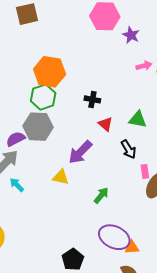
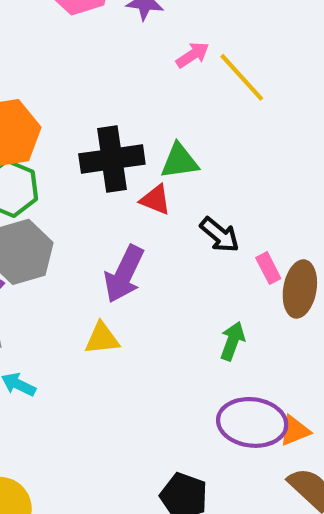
black cross: (92, 99) -> (112, 159), size x1.8
green triangle: (138, 119) -> (179, 161), moved
green arrow: (101, 195) -> (232, 341), moved

